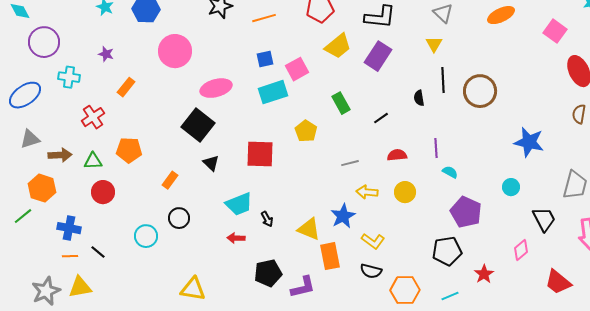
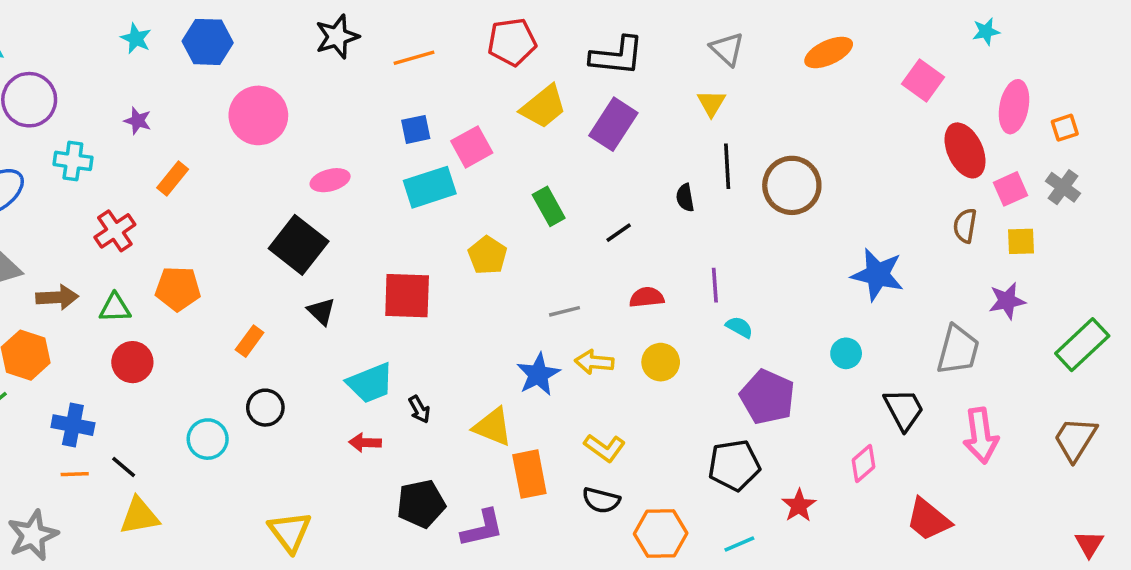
pink ellipse: (216, 88) -> (330, 180), size x0.7
blue star: (343, 216) -> (538, 374), moved
yellow triangle: (80, 287) -> (139, 516), moved
yellow triangle: (193, 289) -> (290, 532), turned 44

